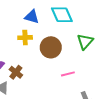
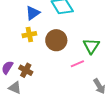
blue triangle: (32, 17) -> (33, 13), turned -42
green triangle: (85, 42) -> (91, 46), moved

